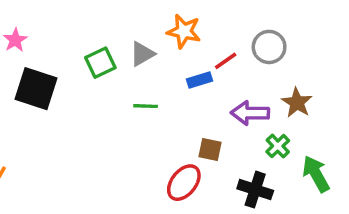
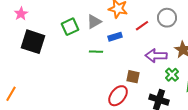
blue rectangle: (200, 80) -> (115, 37), moved

